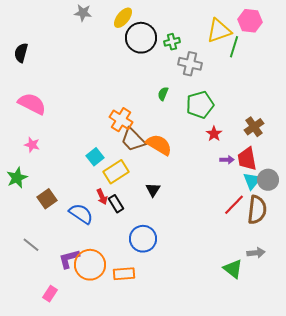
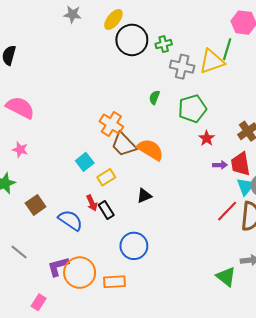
yellow triangle: (219, 31) -> (212, 61), moved
yellow rectangle: (116, 172) -> (106, 177), size x0.7
black triangle: (153, 190) -> (144, 196), turned 35

